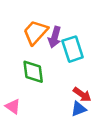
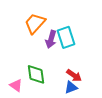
purple arrow: (55, 37) -> (51, 39), moved
green diamond: (33, 72) -> (36, 74), moved

